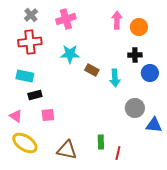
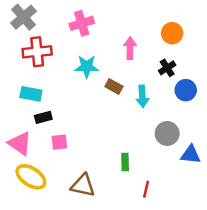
gray cross: (31, 15) -> (24, 17), moved, size x1.5
pink arrow: (117, 20) -> (130, 48), moved
black cross: (135, 55) -> (167, 68), turned -32
pink triangle: (16, 116) -> (20, 143), size x1.5
green rectangle: (101, 142) -> (125, 162), moved

